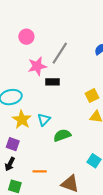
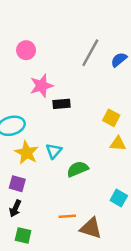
gray line: (60, 53) -> (90, 53), moved
yellow square: (92, 96) -> (111, 118), turned -32
orange line: (40, 171) -> (67, 216), moved

